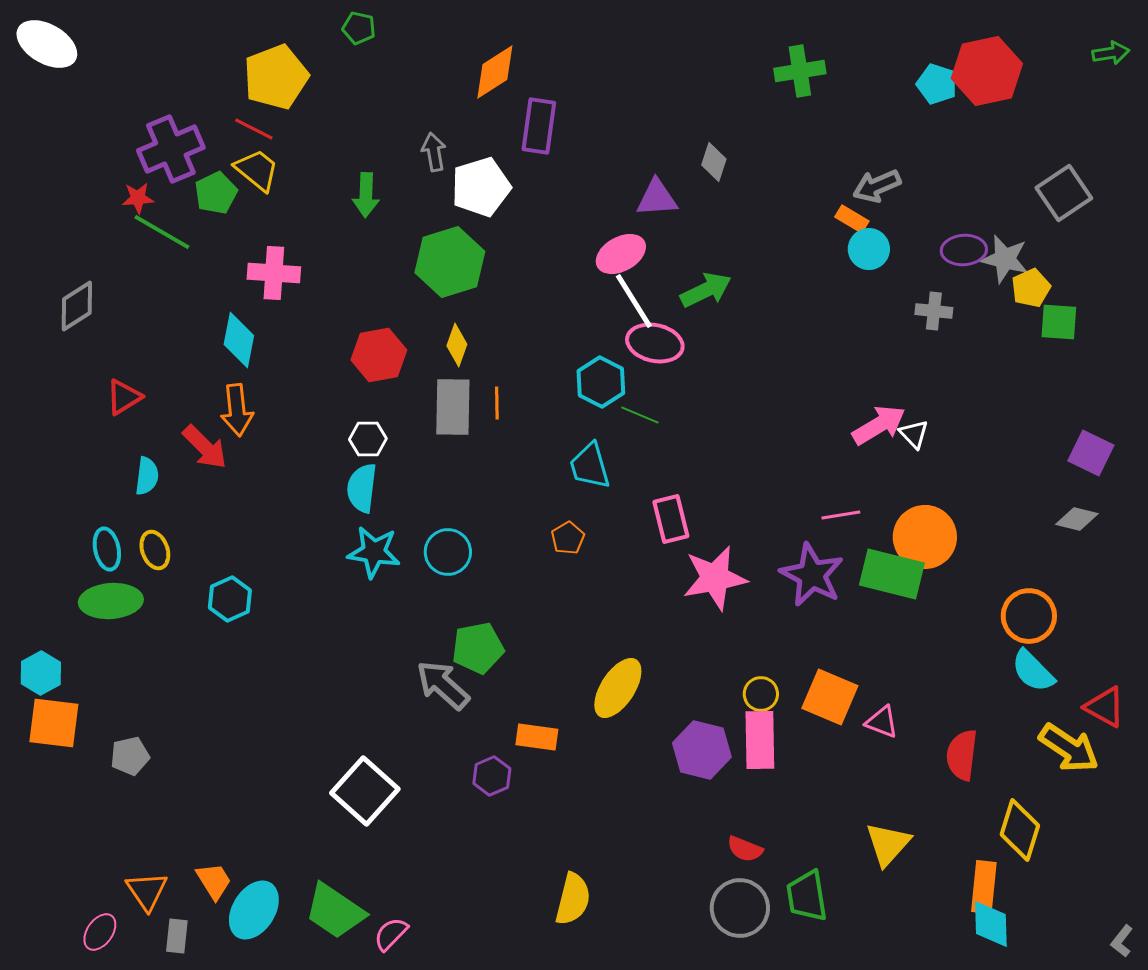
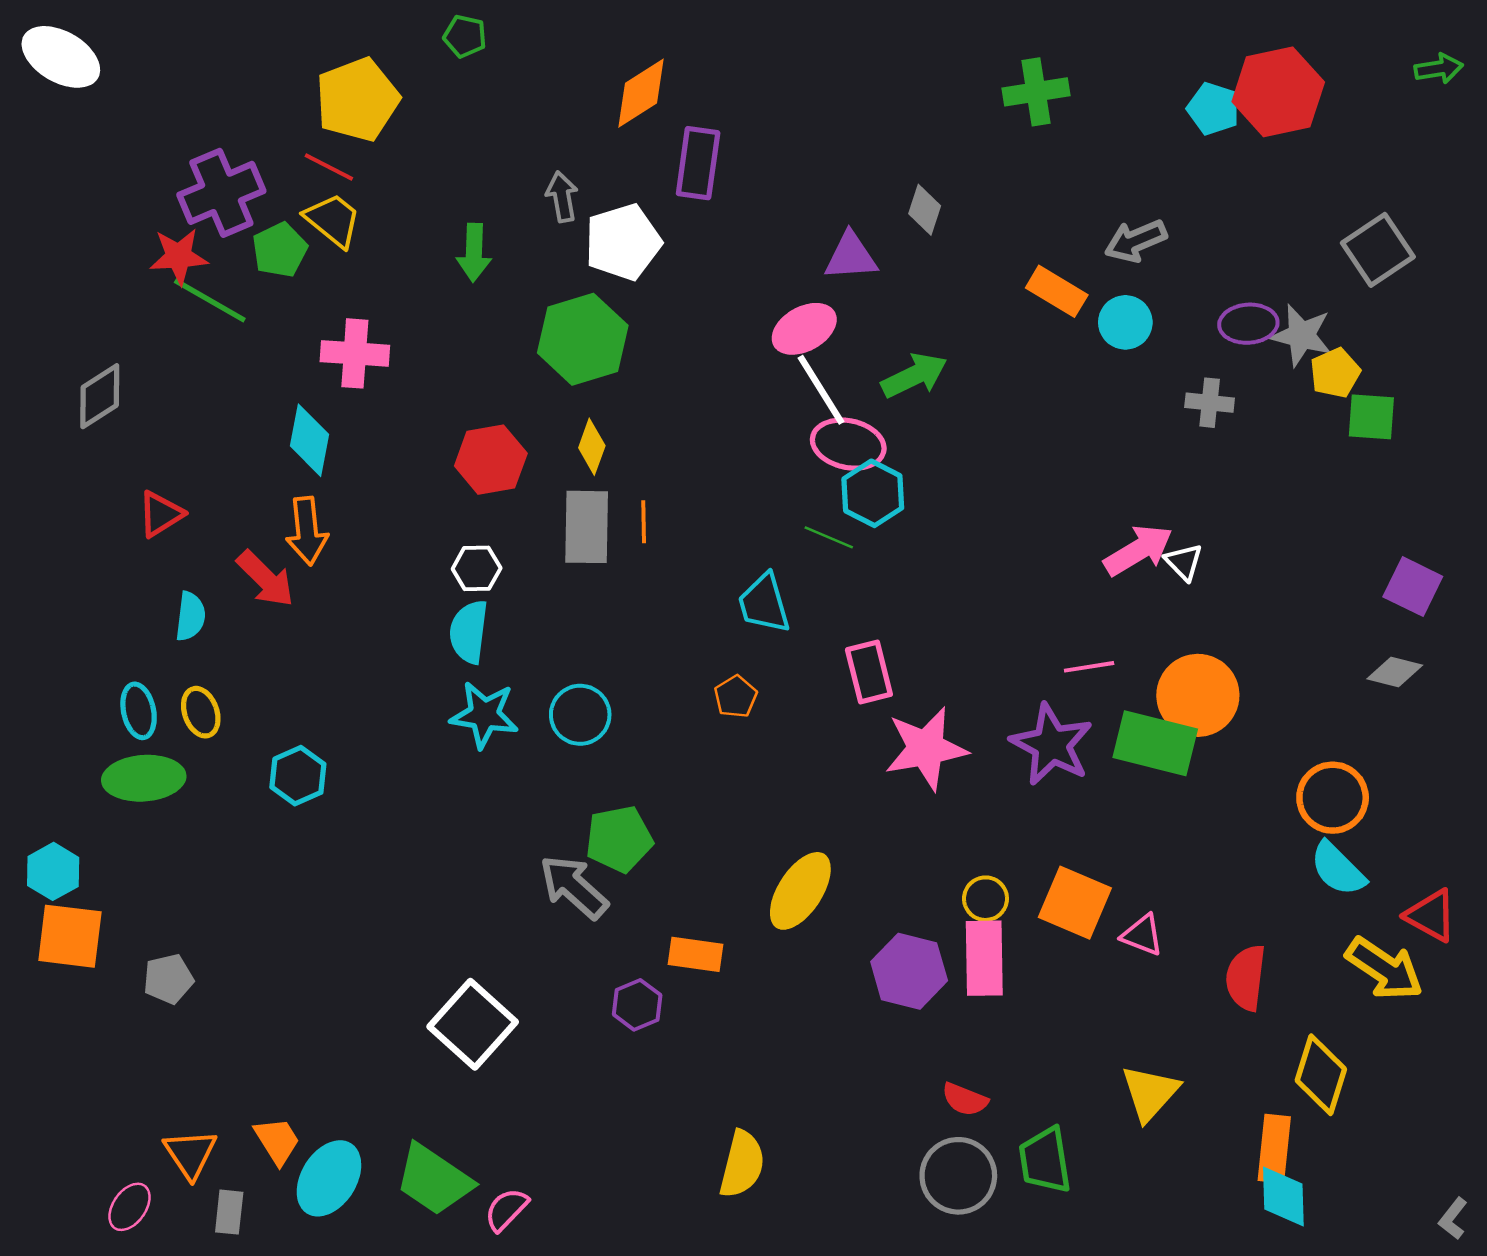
red star: (138, 198) -> (179, 256), size x1.4
orange rectangle: (852, 219) -> (1057, 291), moved, size x1.4
cyan hexagon: (601, 382) -> (873, 493), moved

